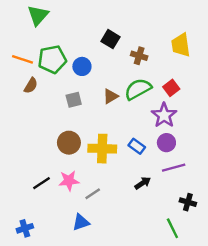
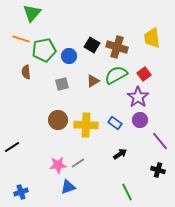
black square: (111, 39) -> (92, 45), moved
brown cross: (139, 56) -> (117, 47), size x1.5
orange line: (22, 59) -> (21, 39), moved
brown semicircle: (31, 86) -> (26, 72), turned 144
purple line: (174, 168) -> (160, 141), moved, turned 66
pink star: (69, 181) -> (58, 165), moved
black line: (42, 183) -> (12, 147), moved
green line: (172, 228) -> (127, 192), moved

